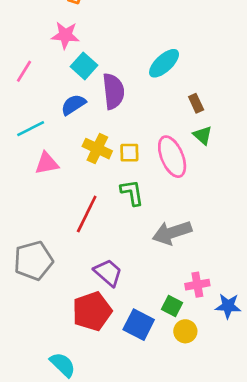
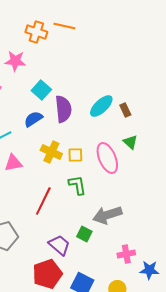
pink star: (65, 35) -> (15, 61), moved
cyan ellipse: (164, 63) -> (101, 106), moved
brown rectangle: (196, 103) -> (125, 110), moved
green square: (172, 306) -> (84, 234), moved

